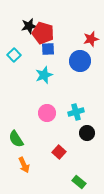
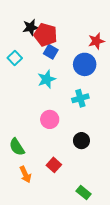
blue square: (48, 49) -> (51, 52), turned 32
cyan cross: (76, 112) -> (80, 98), moved
black circle: (87, 133) -> (81, 141), moved
red square: (59, 152) -> (54, 165), moved

